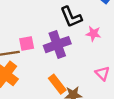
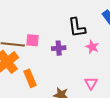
purple cross: (57, 45) -> (59, 48), size x0.6
orange rectangle: (57, 84) -> (30, 78), moved

